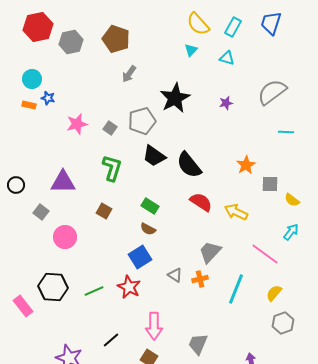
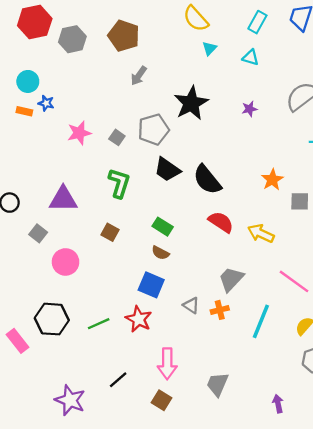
yellow semicircle: (198, 24) -> (196, 19), moved
blue square: (140, 257) -> (151, 285), turned -35

